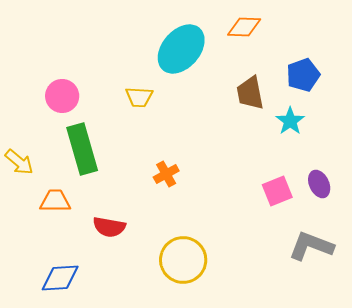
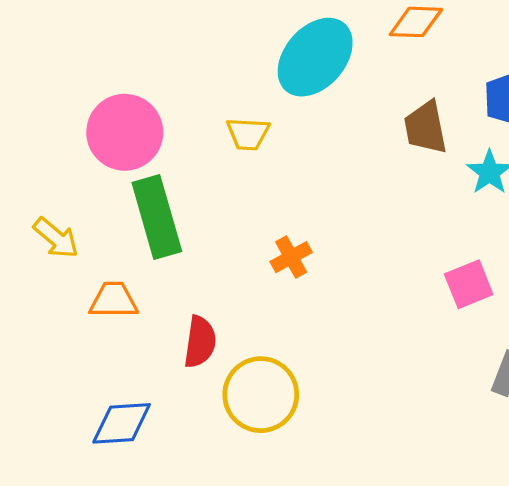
pink circle: (62, 96) -> (125, 132), size x1.4
red semicircle: (109, 227) -> (200, 342), turned -92
yellow circle: (183, 260) -> (261, 395), moved

